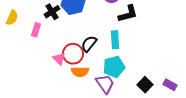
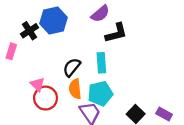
red circle: (73, 54) -> (46, 98), moved
orange semicircle: (80, 72) -> (75, 89), moved, turned 84

